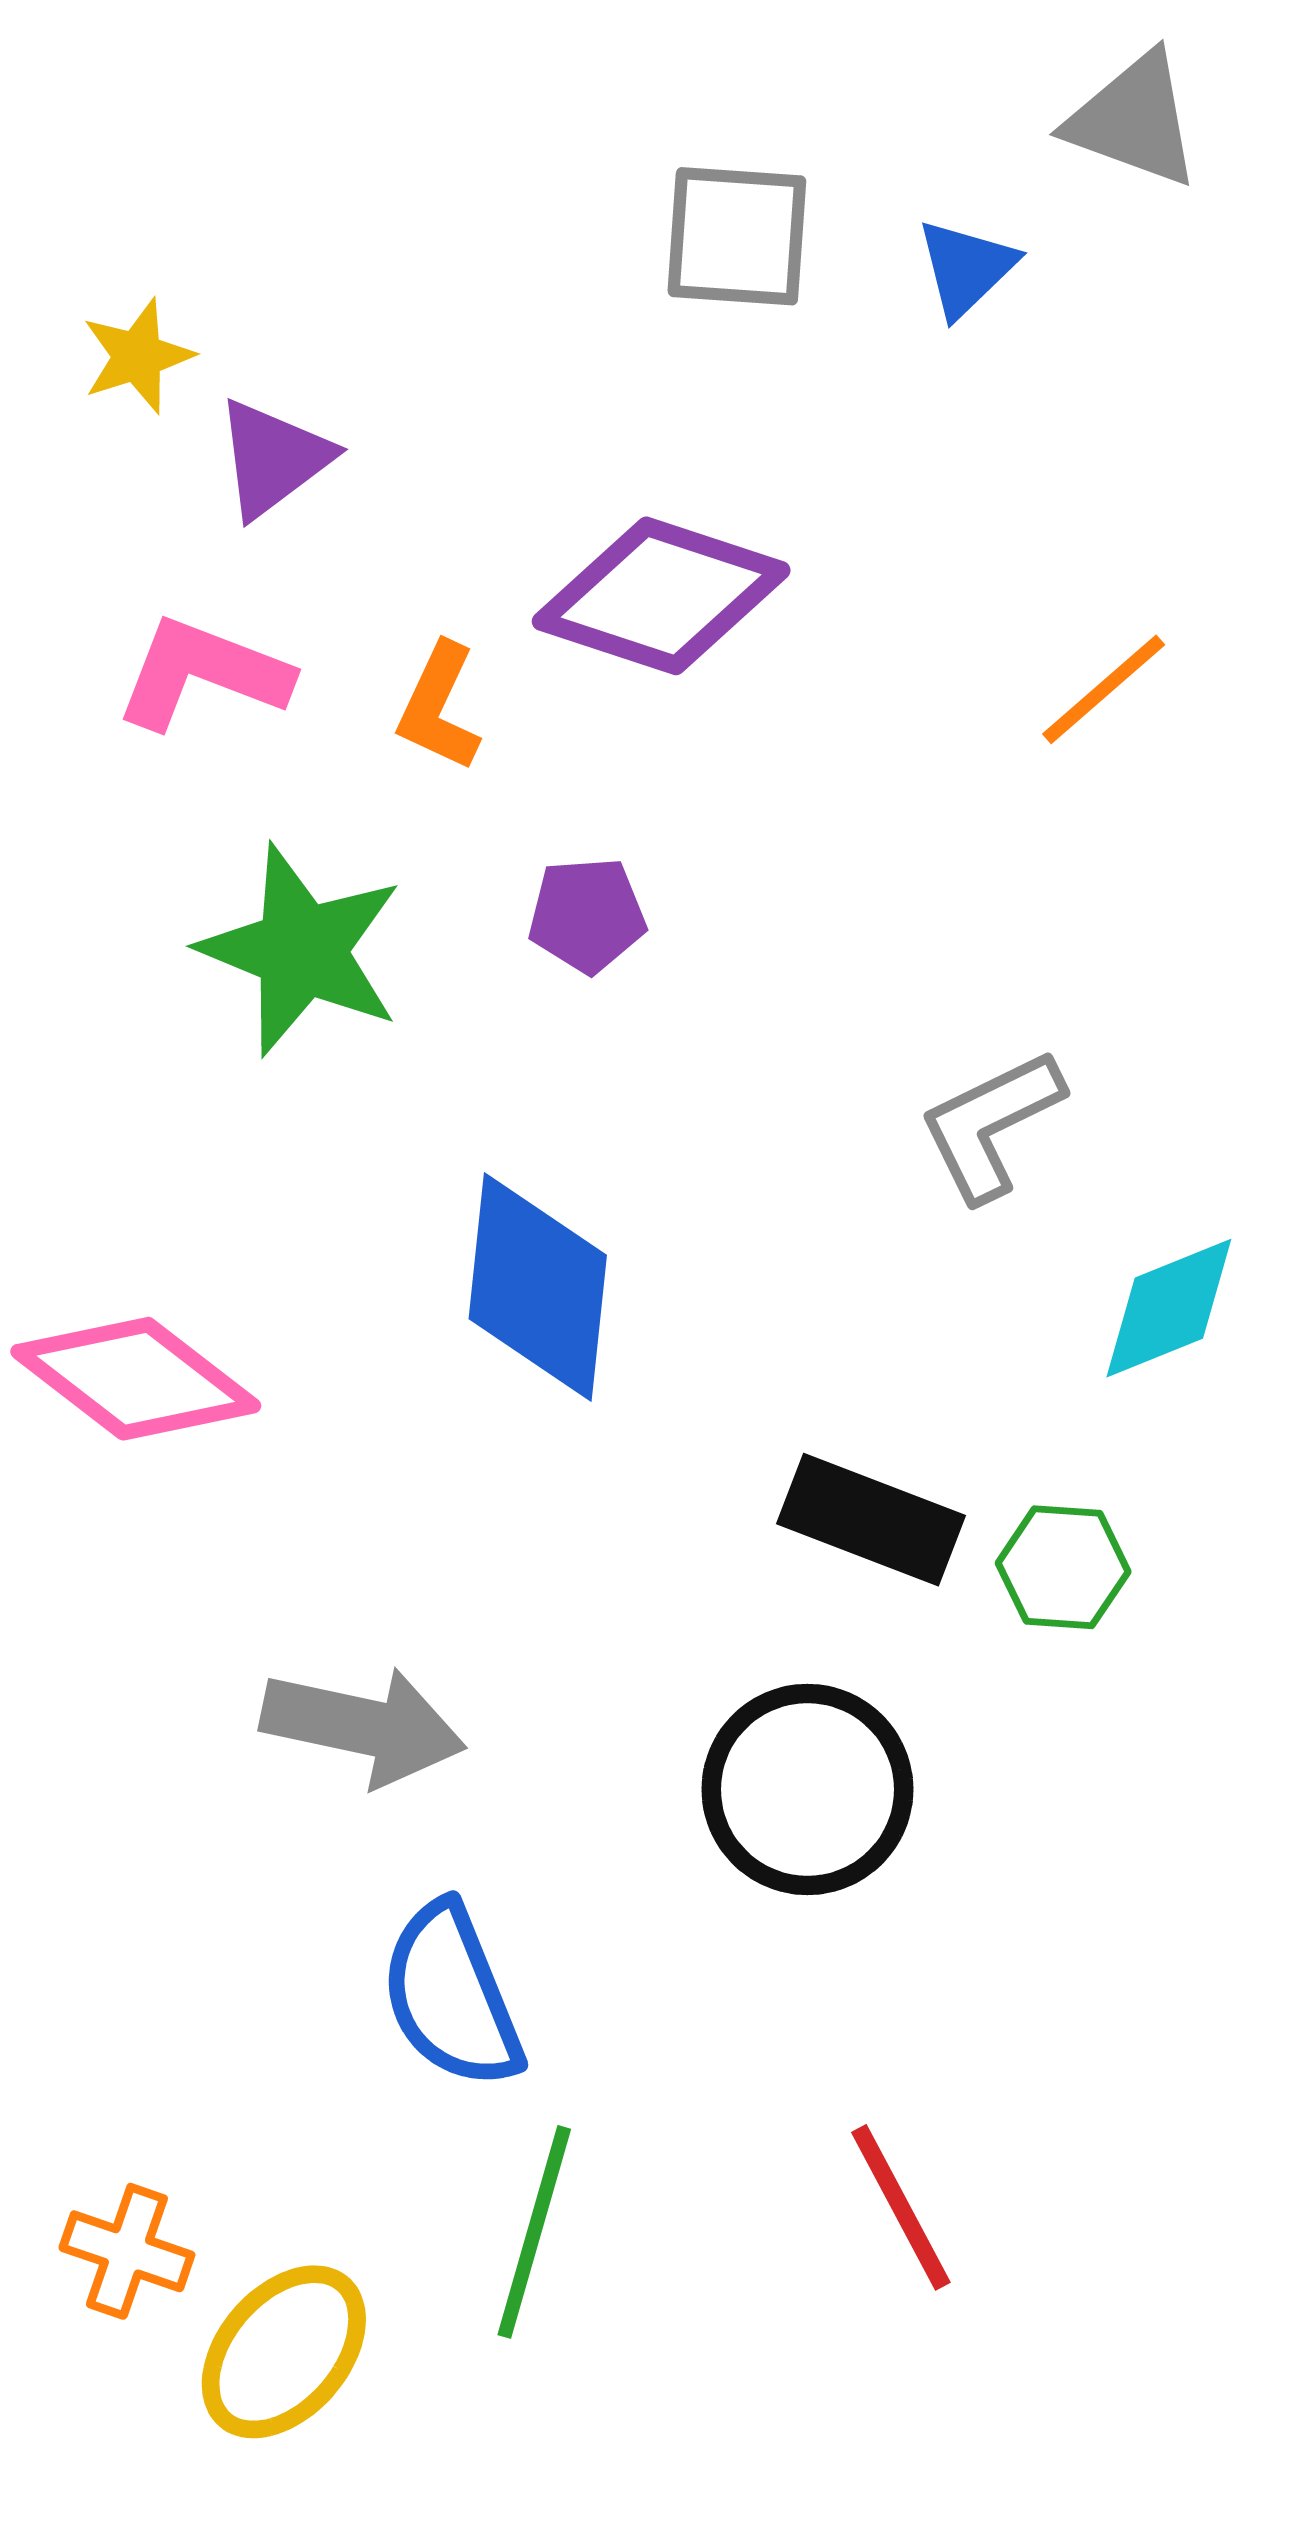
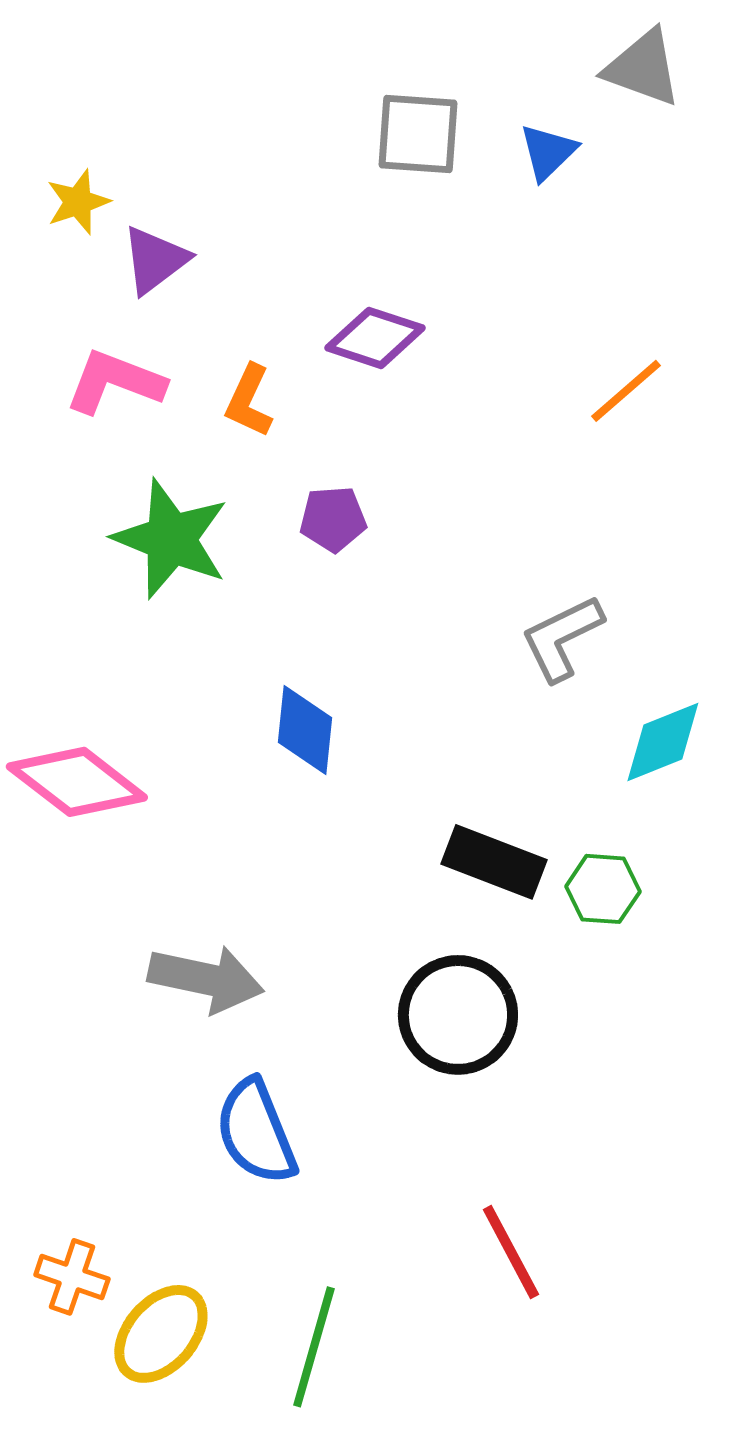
purple diamond: (661, 596) -> (375, 338), size x0.7
blue diamond: (538, 1287) -> (305, 730), size x0.7
green line: (534, 2232) -> (314, 1347), moved

